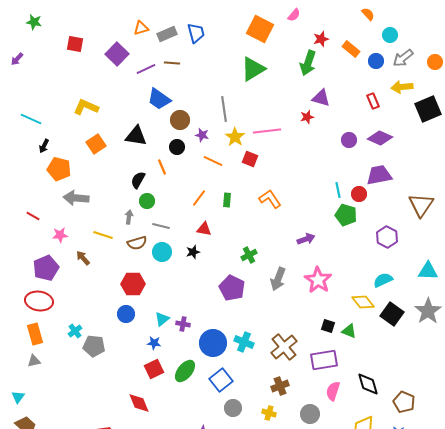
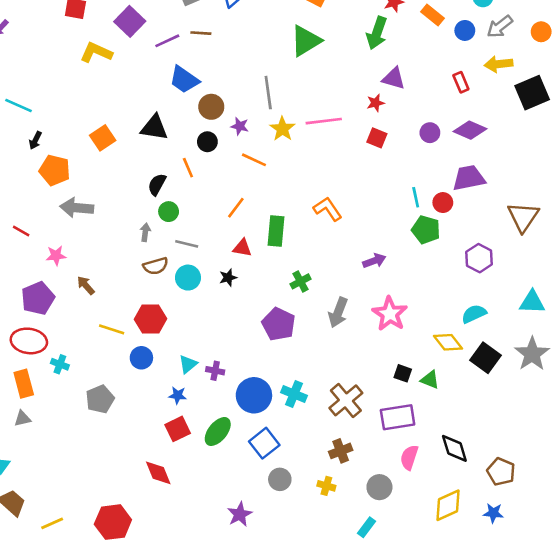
yellow L-shape: (86, 107) -> (96, 52), moved
red square: (250, 159) -> (377, 138), moved
green rectangle: (227, 200) -> (276, 231), moved, size x1.6
yellow line: (103, 235) -> (112, 329), moved
cyan cross: (75, 331) -> (60, 364), moved, turned -32
gray pentagon: (94, 346) -> (100, 399), turned -30

